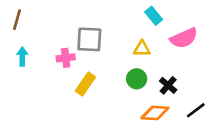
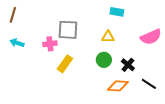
cyan rectangle: (154, 16) -> (117, 12), turned -40
pink semicircle: (184, 38) -> (151, 37), moved
cyan arrow: (22, 56) -> (17, 43), turned -72
black line: (196, 110) -> (149, 84), turned 70

